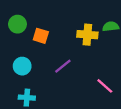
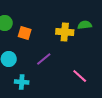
cyan cross: (27, 98) -> (22, 82), moved

